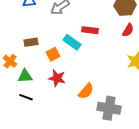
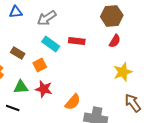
brown rectangle: (31, 42) -> (18, 53), turned 40
cyan rectangle: (72, 42) -> (51, 44), moved
green triangle: (25, 76) -> (21, 87), moved

